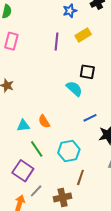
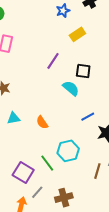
purple line: (57, 42) -> (53, 61), moved, turned 30
cyan triangle: (23, 126) -> (14, 118), moved
green line: (37, 149) -> (47, 163), moved
brown line: (80, 177) -> (97, 171), moved

